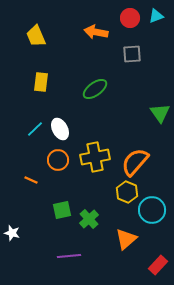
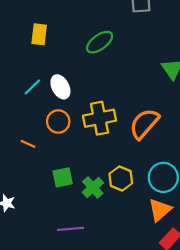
yellow hexagon: (127, 192) -> (121, 179), moved
orange triangle: (126, 239) -> (160, 210), moved

